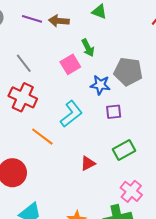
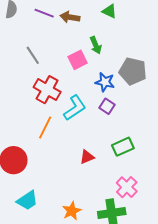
red cross: (23, 97) -> (47, 90), moved
purple square: (114, 112) -> (107, 106), moved, turned 35
orange line: (42, 137) -> (45, 128), turned 75

